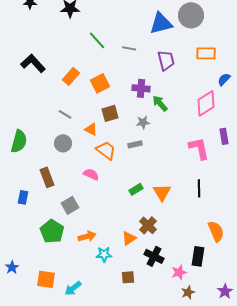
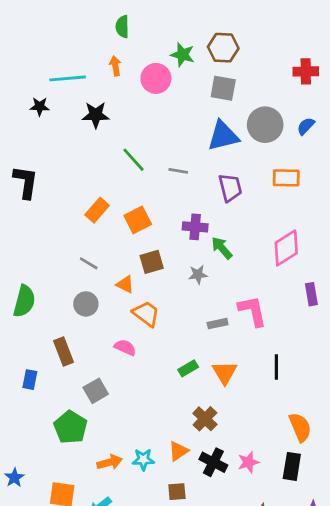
black L-shape: (33, 63) -> (26, 182), moved, turned 50
blue semicircle: (224, 79) -> (306, 126), moved
gray rectangle: (135, 144) -> (218, 324), moved
pink L-shape: (199, 148) -> (253, 311), moved
orange arrow: (87, 236) -> (110, 462), moved
orange triangle: (129, 238) -> (178, 451), moved
black rectangle: (198, 256) -> (292, 466), moved
pink star: (179, 272) -> (248, 462), moved

